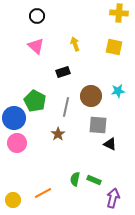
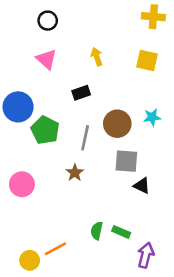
blue circle: (14, 118) -> (18, 107), moved
yellow circle: (13, 200) -> (30, 260), moved

